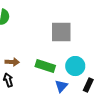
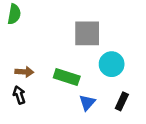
cyan circle: (75, 66) -> (112, 64), moved

